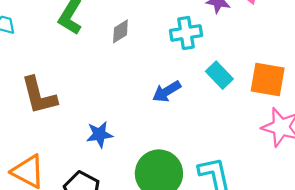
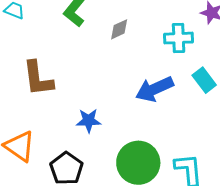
blue arrow: (167, 91) -> (154, 89), size x1.4

